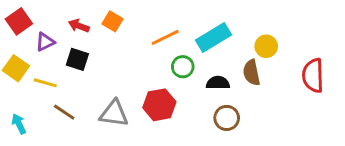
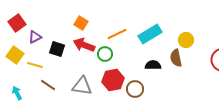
red arrow: (79, 26) -> (84, 45), moved, size x1.5
green circle: (183, 67) -> (105, 54), moved
brown circle: (227, 118) -> (135, 89), moved

